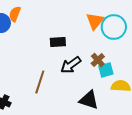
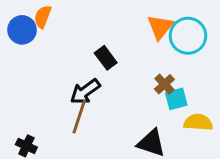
black rectangle: (58, 42) -> (106, 58), turned 56
black arrow: (71, 65) -> (85, 92), moved

